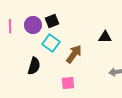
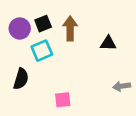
cyan square: (51, 43) -> (42, 51), turned 30
brown arrow: (74, 54) -> (70, 28), moved, turned -36

